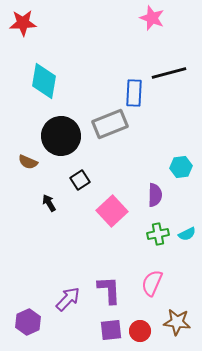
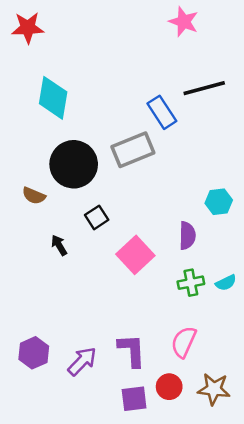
blue rectangle: (134, 93) -> (162, 112), turned -36
purple hexagon: (28, 322) -> (34, 353), moved
red circle: (140, 331) -> (169, 387), moved

